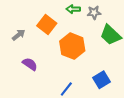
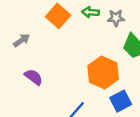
orange square: (47, 24) -> (58, 16), moved
orange hexagon: (72, 46) -> (103, 72), moved

